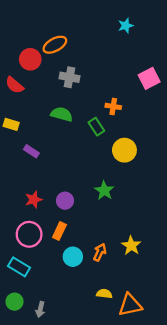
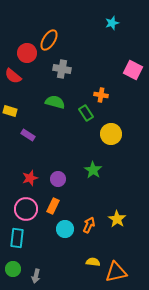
orange ellipse: (55, 45) -> (49, 40), turned -30
pink square: (149, 78) -> (133, 70), turned -36
cyan rectangle: (19, 267) -> (17, 238), turned 66

